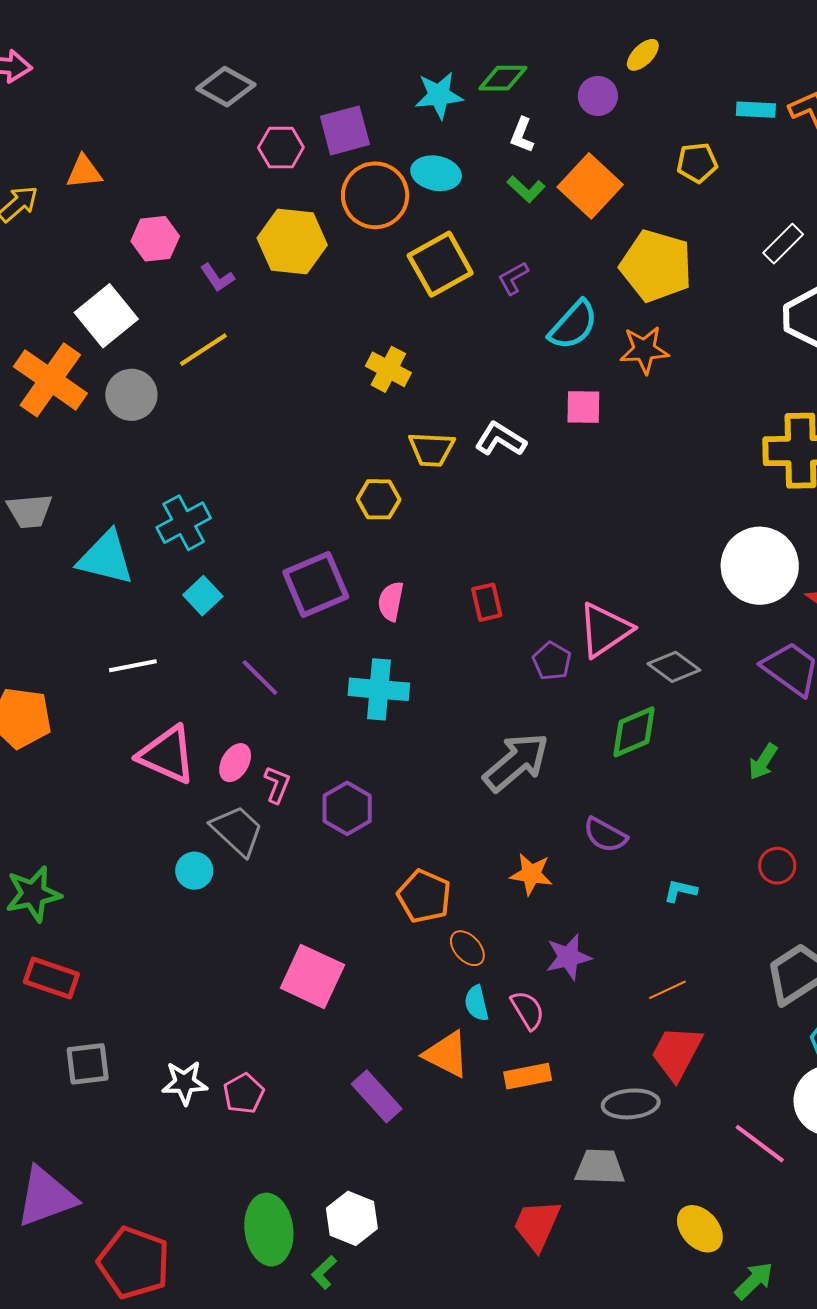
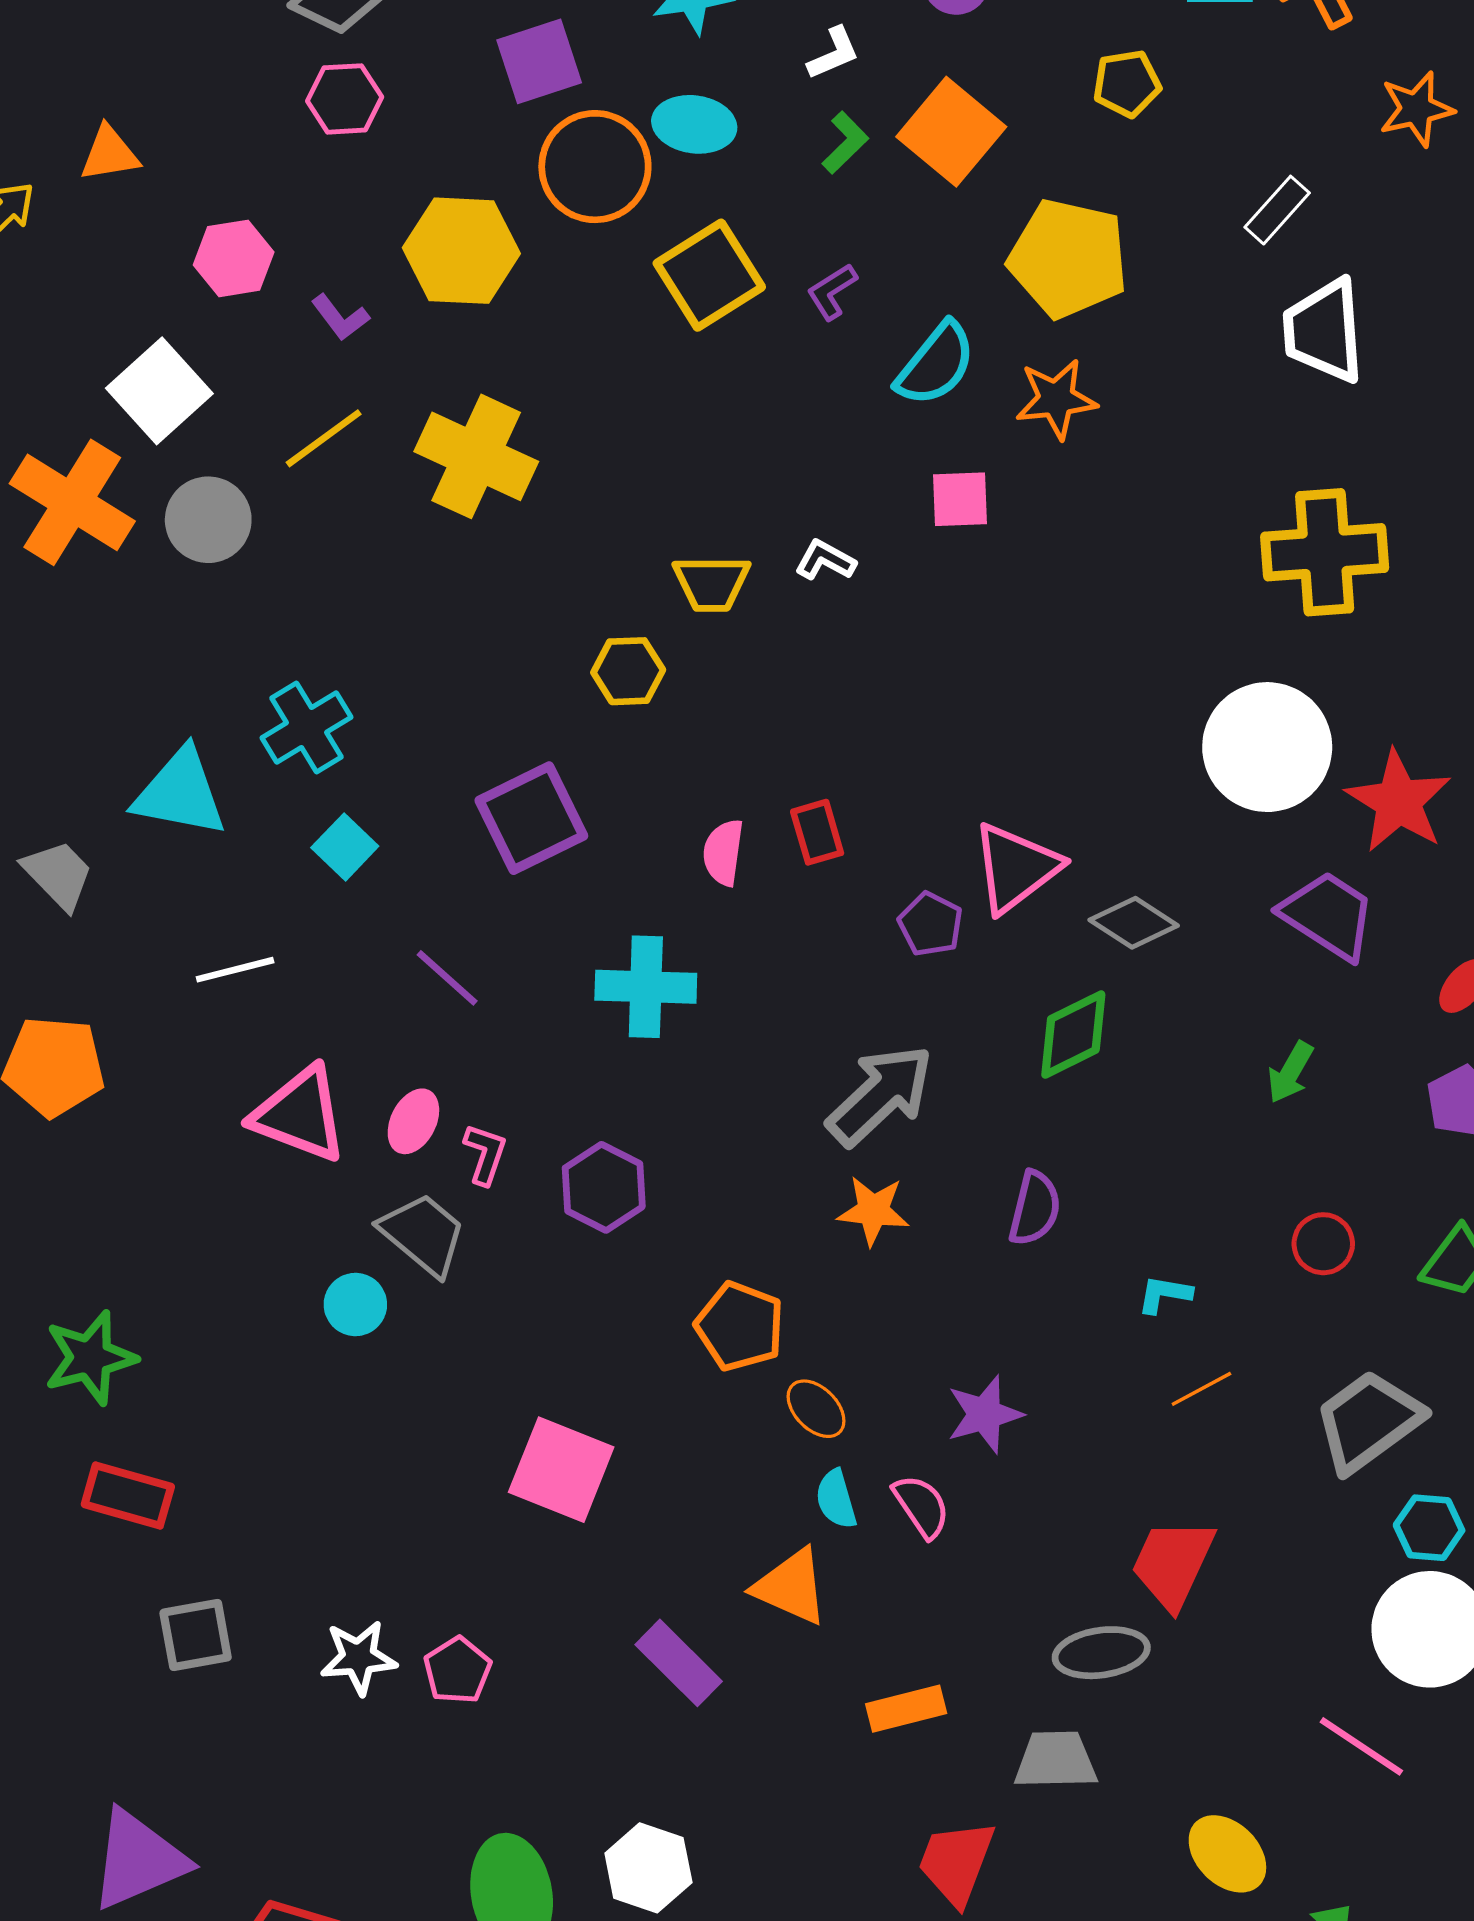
white L-shape: (522, 135) -> (834, 53), turned -132
pink hexagon: (281, 148) -> (345, 99), moved
green L-shape: (526, 189) -> (845, 143), turned -84
yellow cross: (388, 369) -> (476, 456), moved, size x1.6
white L-shape: (500, 439) -> (825, 560), size x0.7
gray trapezoid: (30, 511) -> (58, 875), moved, turned -126
pink semicircle: (391, 601) -> (723, 852), moved
purple semicircle: (605, 835) -> (1035, 1208), turned -102
orange star: (531, 874) -> (873, 1211), moved
orange line: (667, 990) -> (1201, 1389), moved
orange rectangle: (528, 1076) -> (906, 1709), moved
pink line: (760, 1144) -> (1361, 1746), moved

